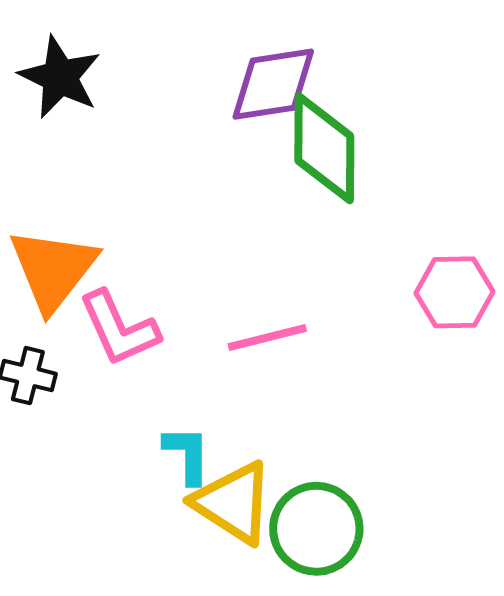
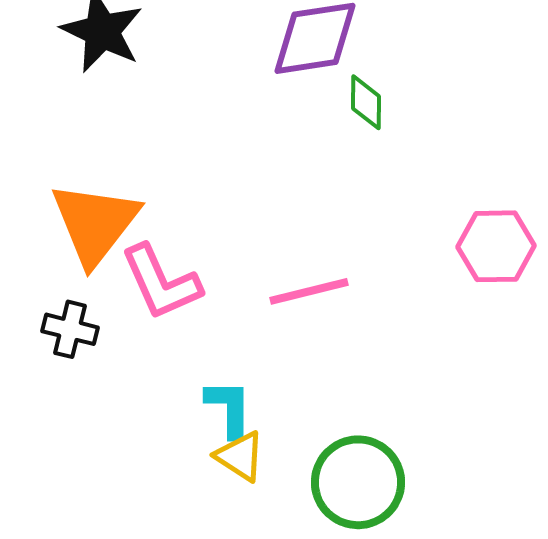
green diamond: (324, 148) -> (366, 102), size x0.5
yellow triangle: (233, 503) -> (240, 456), moved, size x0.6

